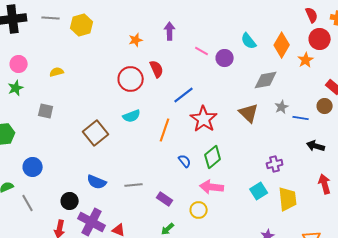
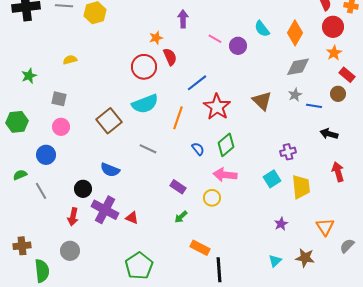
orange star: (136, 40) -> (156, 38), moved
orange star: (306, 60) -> (334, 53), moved
pink circle: (19, 64) -> (61, 127), moved
gray diamond: (266, 80) -> (298, 67), moved
cyan semicircle: (132, 116) -> (145, 104), size x1.5
gray line: (134, 185) -> (148, 149), moved, turned 30

